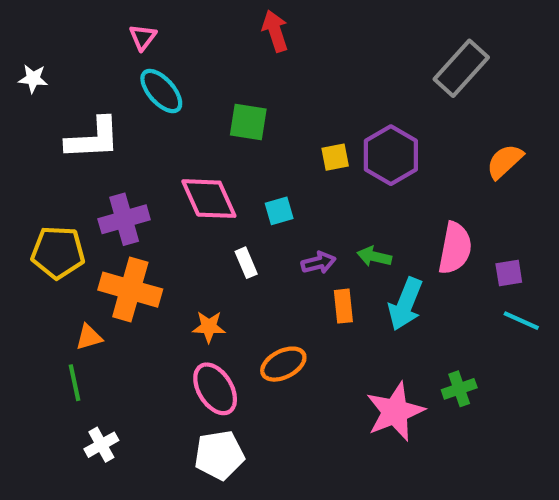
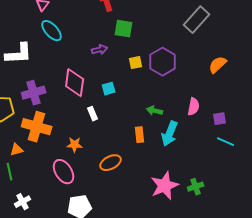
green square: (248, 122) -> (124, 29), moved
pink diamond: (209, 199) -> (75, 83), turned 32
pink semicircle: (455, 248) -> (194, 107), size x0.7
purple arrow: (319, 263) -> (100, 50), moved
pink ellipse: (215, 389) -> (64, 172), moved
green cross: (459, 389) -> (196, 187), moved

